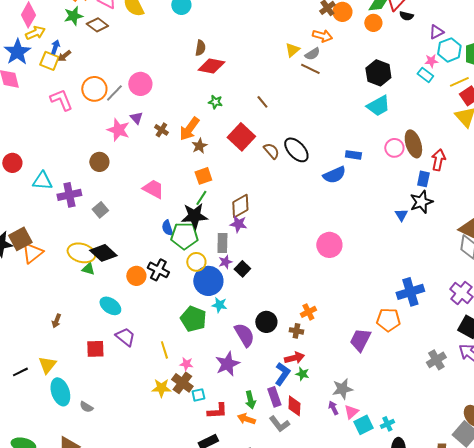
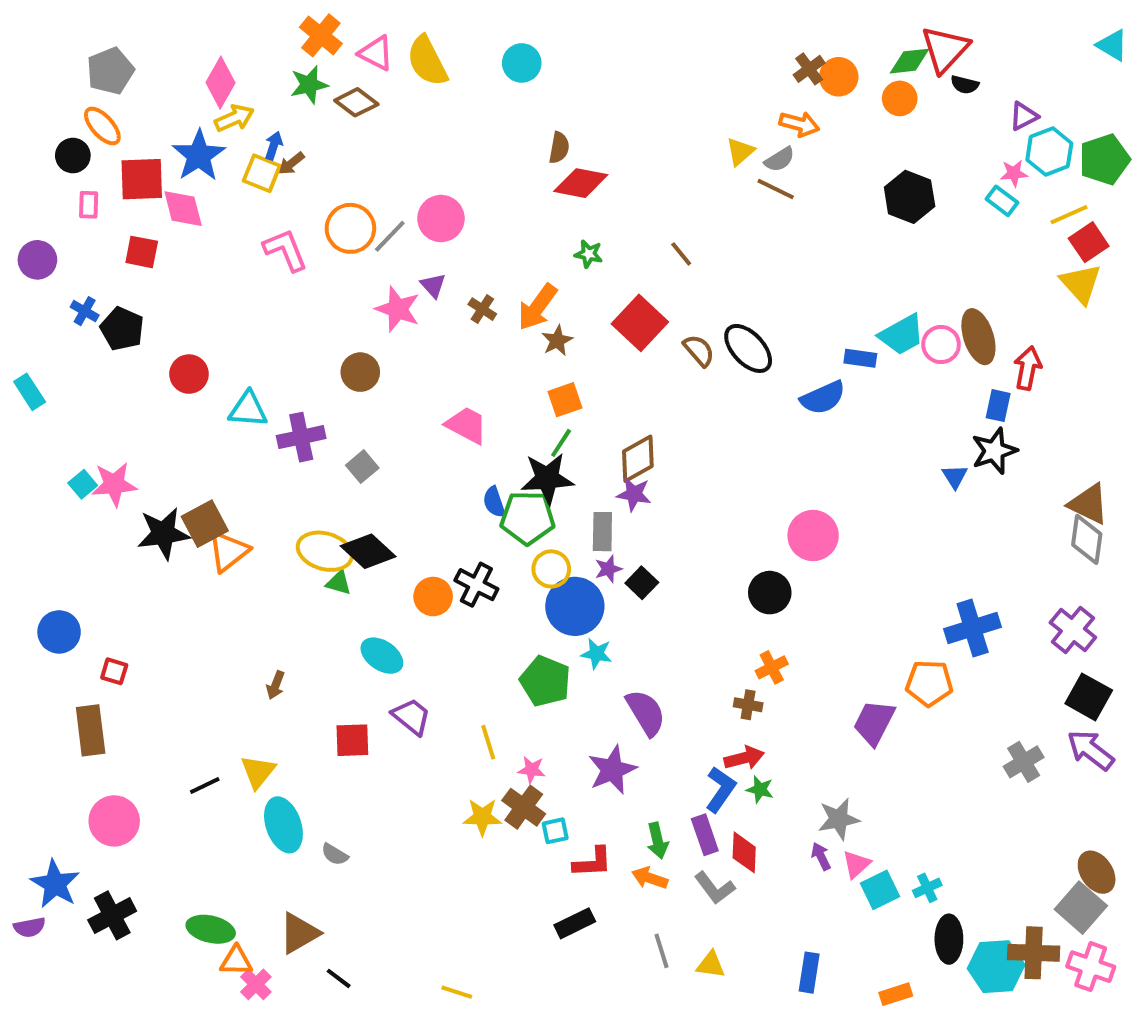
cyan trapezoid: (378, 106) -> (902, 335), moved
black circle: (266, 322) -> (770, 593), moved

